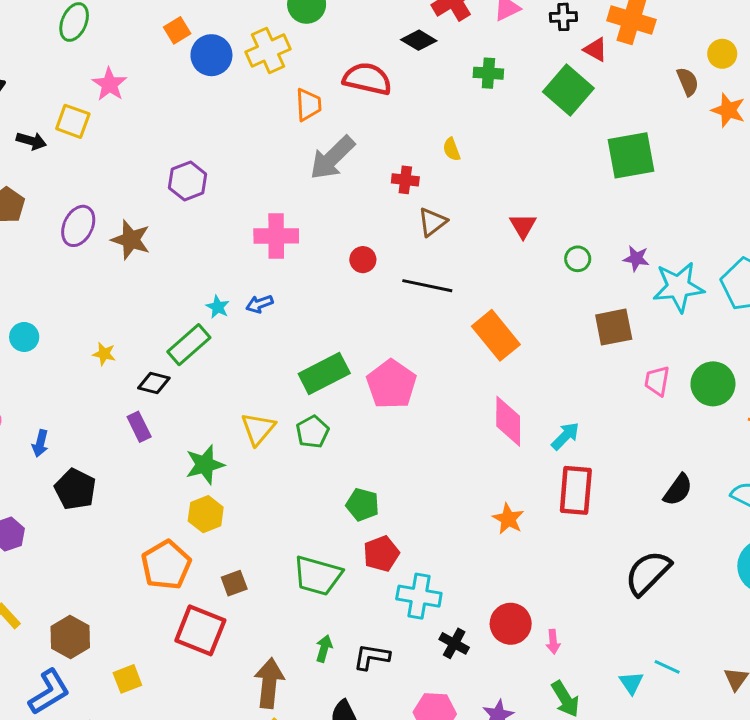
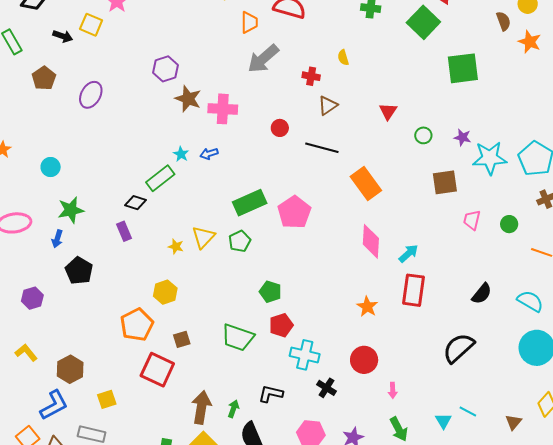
brown star: (131, 240) -> (188, 99), moved
yellow star: (104, 354) -> (176, 247), moved
green circle: (713, 384) -> (509, 224), size x0.6
green star: (205, 465) -> (71, 210), moved
red circle: (511, 624) -> (364, 360), moved
green arrow: (324, 649) -> (233, 409), moved

